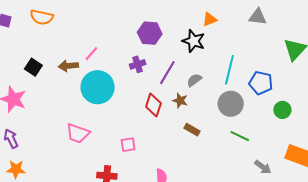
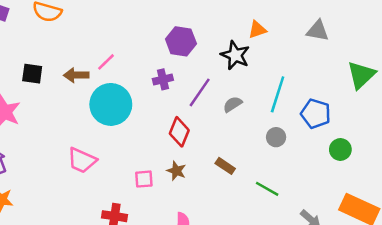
black square: (33, 67) -> (32, 74), turned -30
brown star: (180, 100) -> (176, 171), moved
gray circle: (231, 104) -> (276, 137), size x0.6
green line: (240, 136) -> (267, 189), moved

